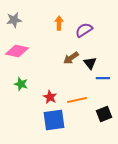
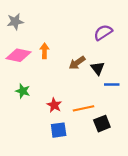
orange arrow: (59, 23) -> (44, 51), moved
purple semicircle: (84, 30) -> (103, 32), moved
black square: (104, 114) -> (102, 124), moved
blue square: (54, 120) -> (59, 130), size x0.7

